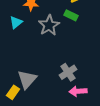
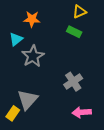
gray star: (49, 25) -> (33, 56), moved
gray cross: (68, 72) -> (73, 82), moved

